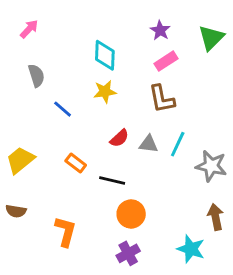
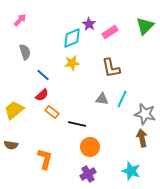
purple star: (160, 30) -> (89, 24), moved
cyan diamond: (105, 55) -> (72, 38), turned 65
pink rectangle: (166, 61) -> (110, 32), moved
red semicircle: (119, 138) -> (42, 95), moved
brown arrow: (216, 217) -> (142, 138), moved

